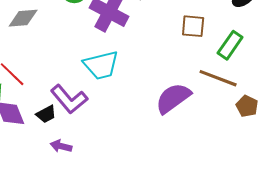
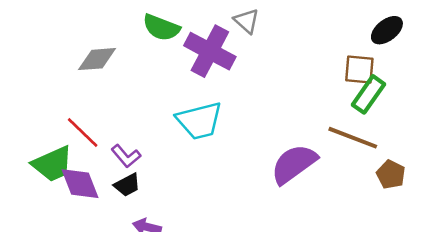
brown square: (193, 26) -> (359, 70), moved
purple L-shape: (69, 99) -> (126, 156), moved, size x0.6

